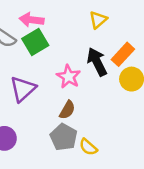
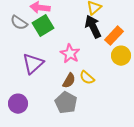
black arrow: (97, 62) -> (93, 27), moved
yellow semicircle: (88, 147) -> (87, 78), moved

